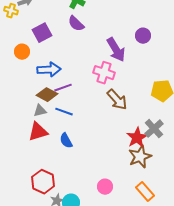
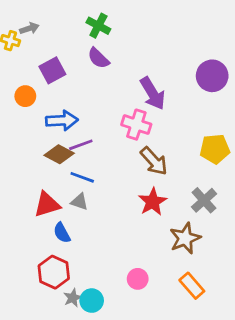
purple circle: (143, 36) -> (212, 76), moved, size x1.5
gray triangle: (40, 111) -> (79, 202), moved, turned 32
red star: (137, 138) -> (153, 202), moved
blue semicircle: (66, 141) -> (62, 233), moved

